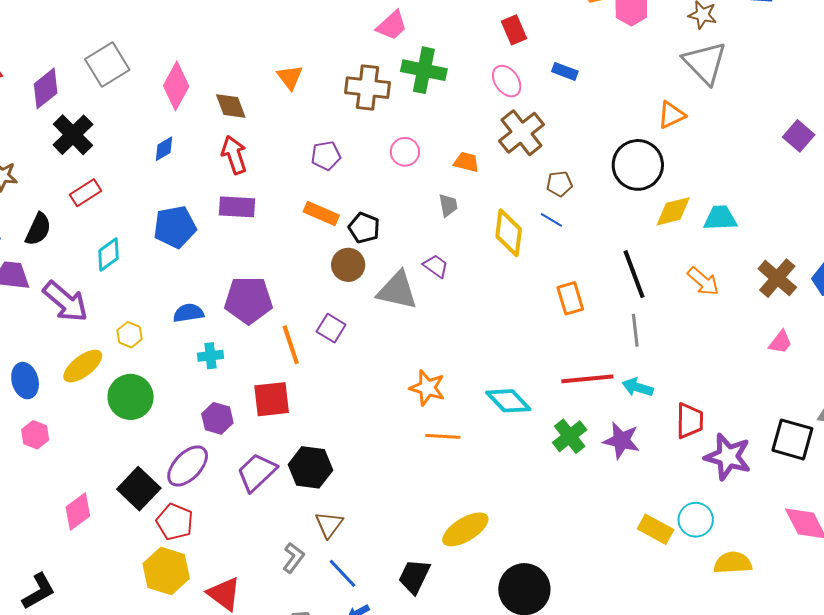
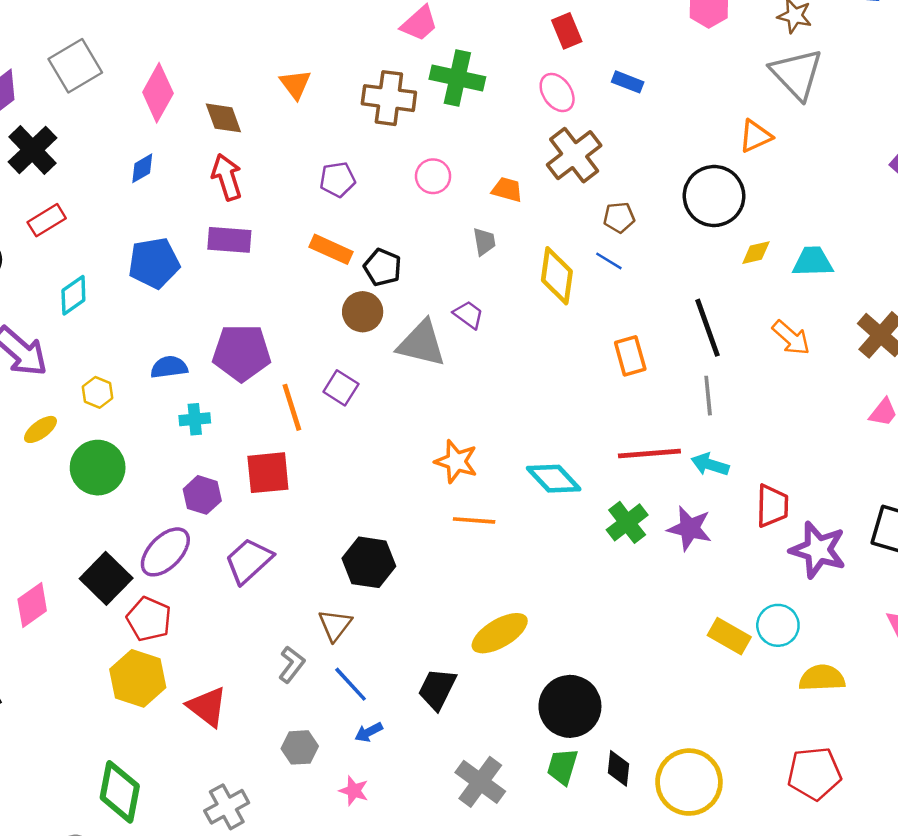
yellow diamond: (673, 211) -> (756, 253), size x0.7
yellow ellipse: (83, 366) -> (40, 429), size x0.7
black hexagon: (310, 467) -> (369, 562), moved

